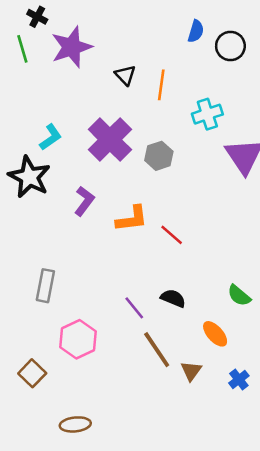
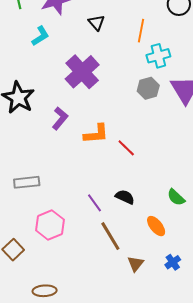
orange line: (161, 85) -> (141, 31), moved
cyan L-shape: (51, 137) -> (40, 36), moved
gray hexagon: (159, 156) -> (148, 88), moved
gray rectangle: (45, 286) -> (27, 182), turned 70
brown triangle: (191, 371) -> (136, 264), moved

